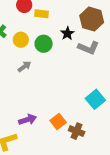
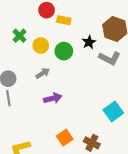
purple arrow: (28, 120) -> (53, 98), moved
orange square: (58, 121) -> (65, 138), moved

